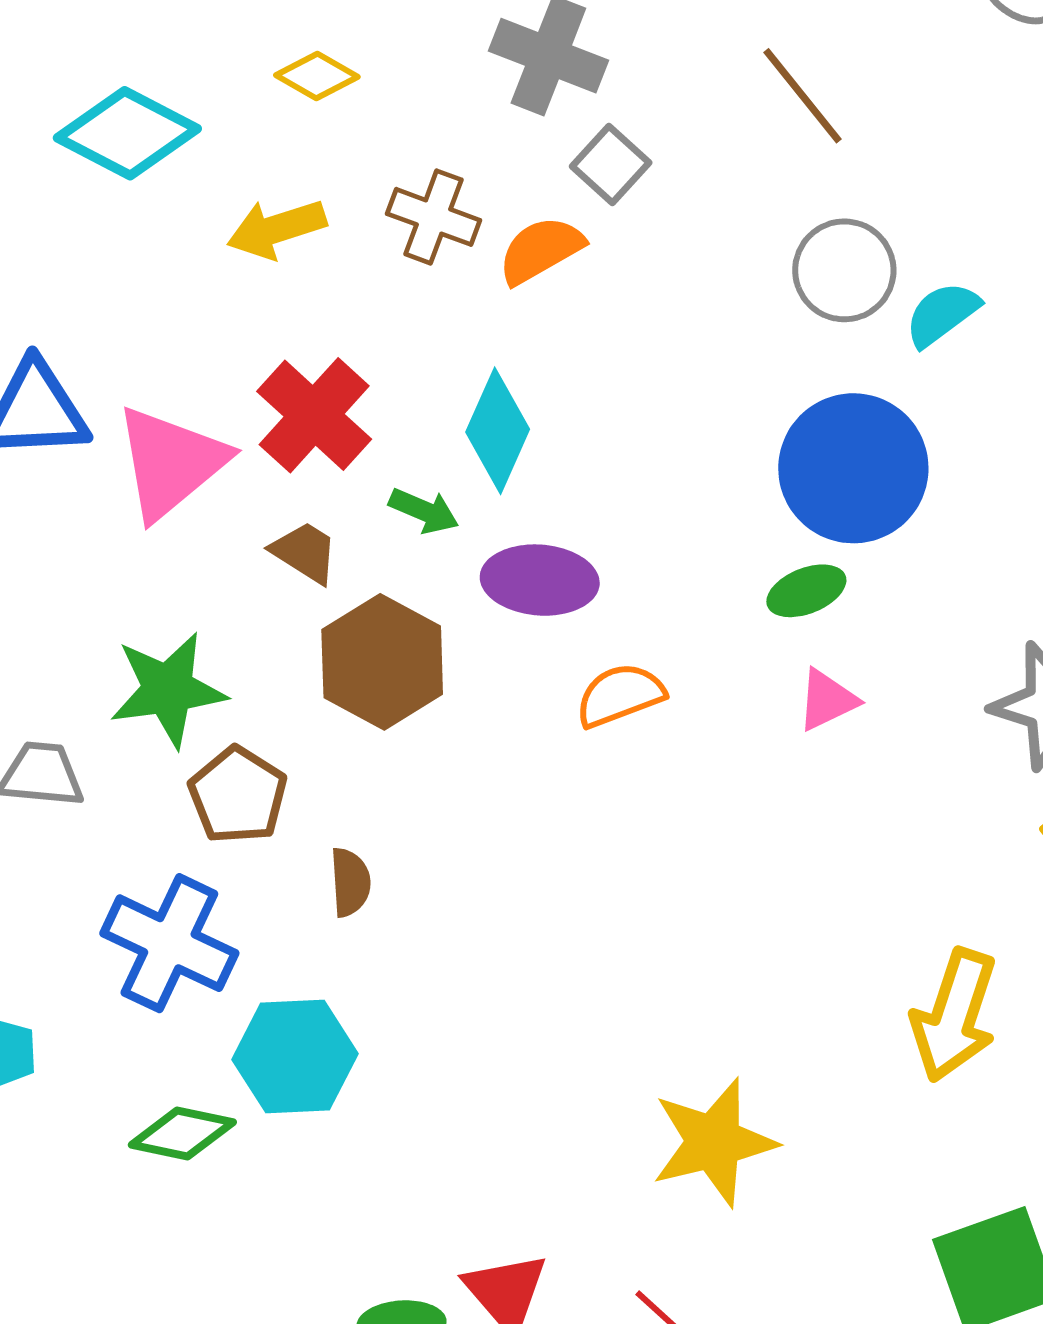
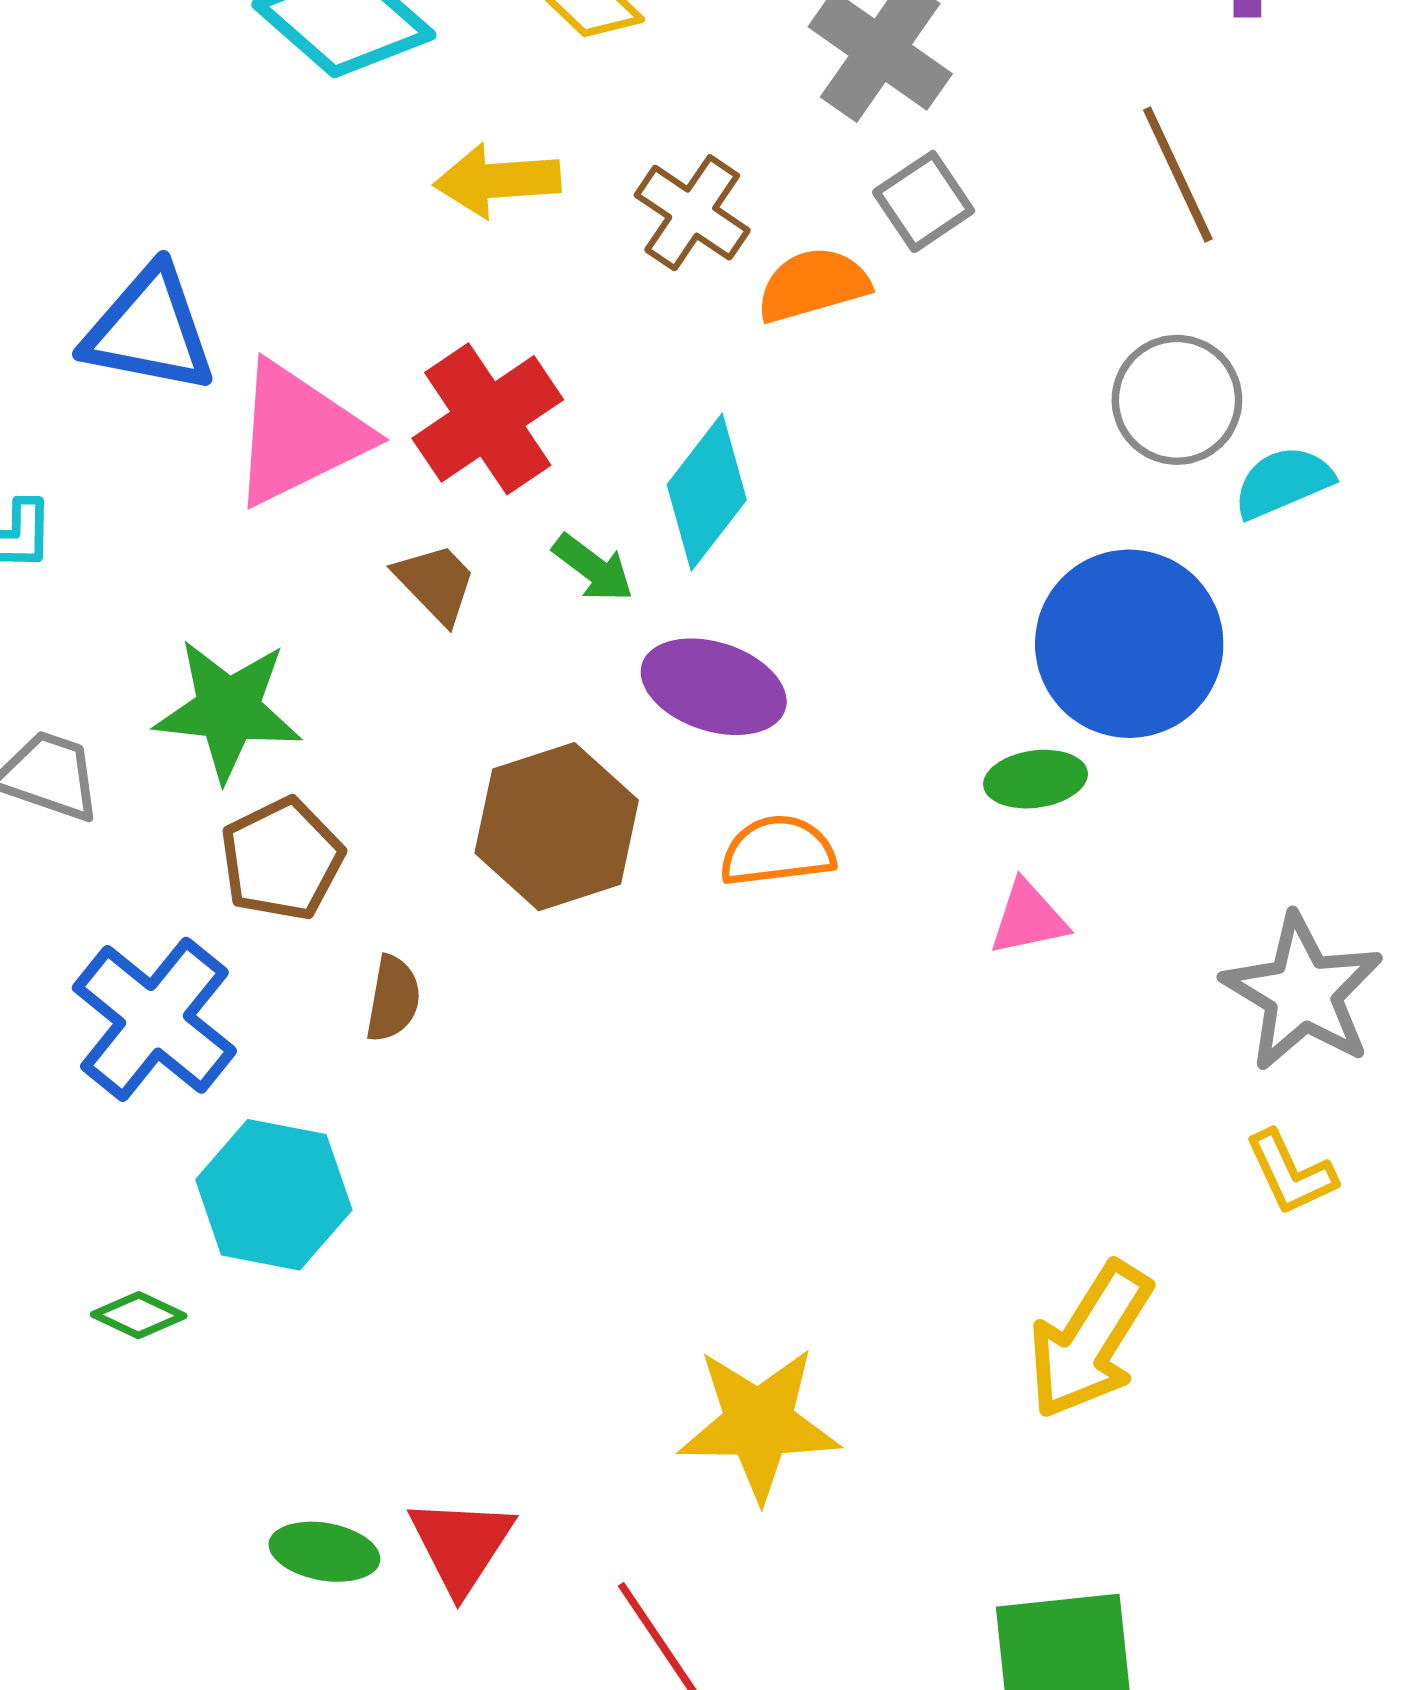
brown hexagon: (382, 662) -> (557, 827), moved
green diamond: (182, 1133) -> (139, 1315), moved, size x0.7

